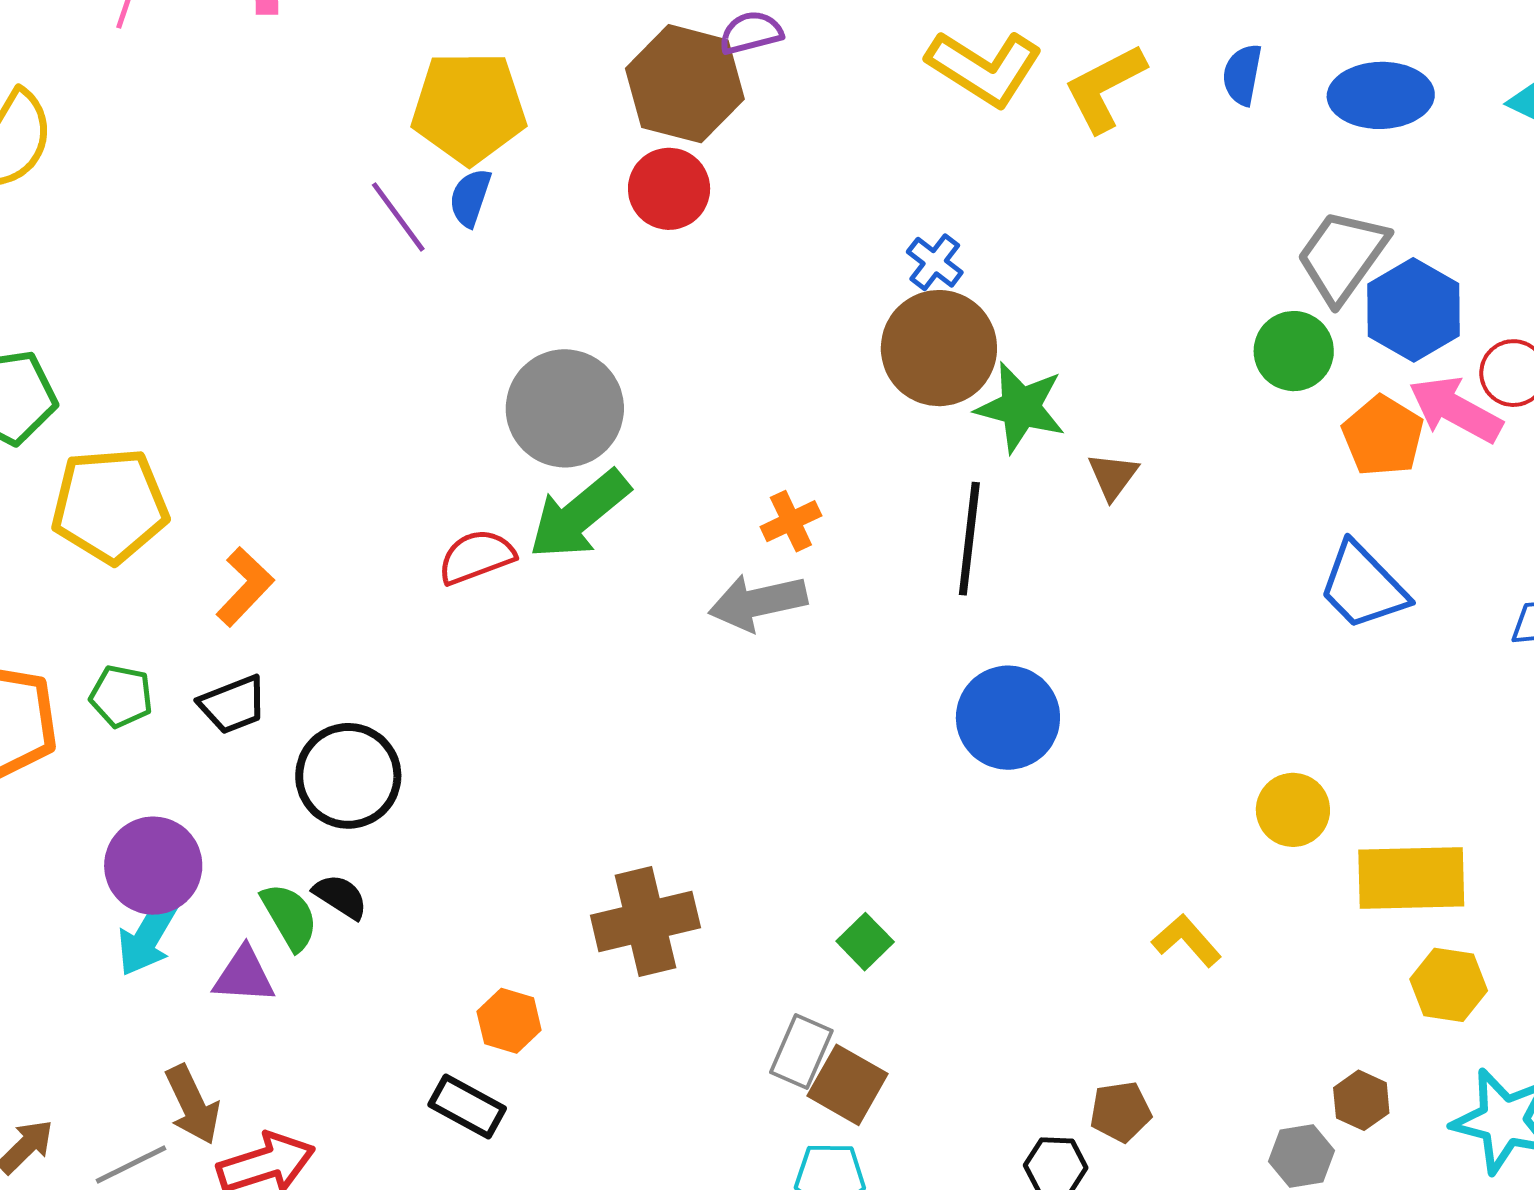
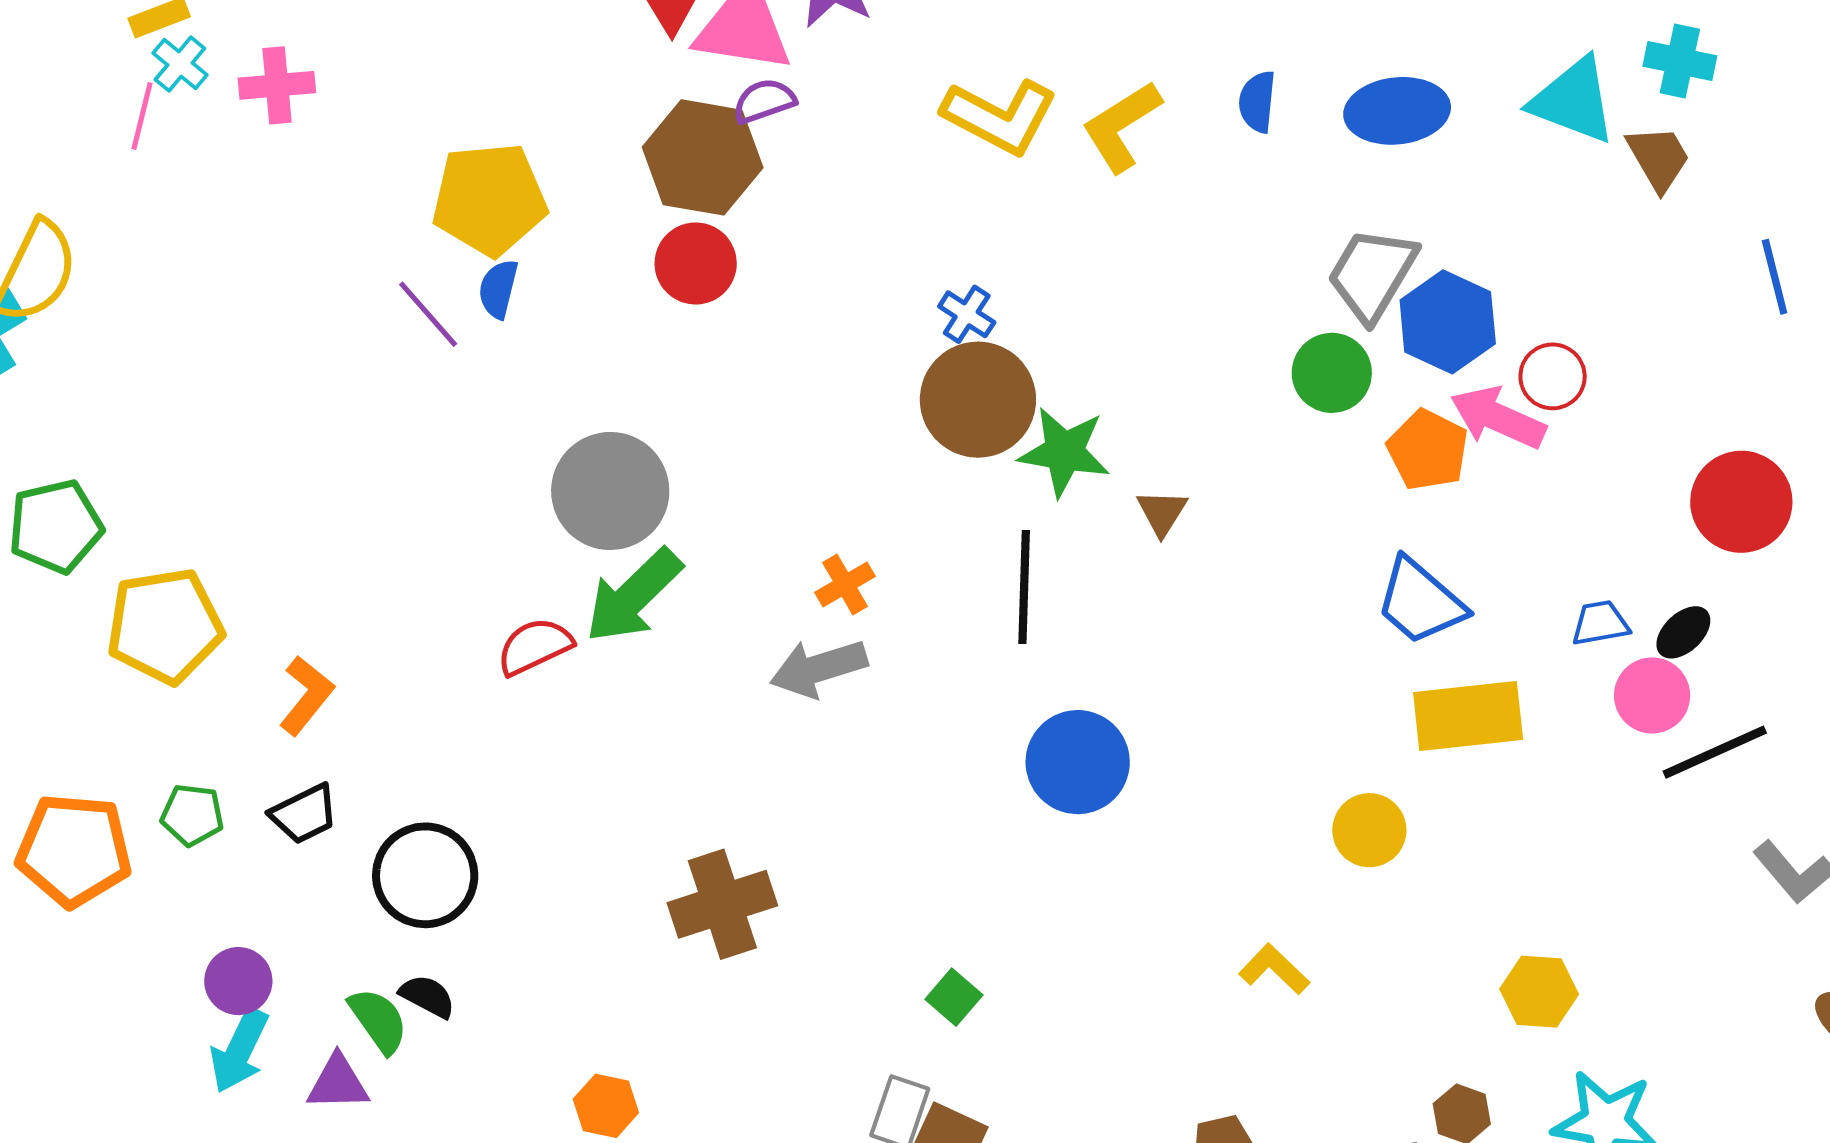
purple circle: (153, 866) -> (238, 981), size x0.7
yellow rectangle: (1411, 878) -> (1468, 716), moved
brown cross: (645, 921) -> (722, 904), moved

